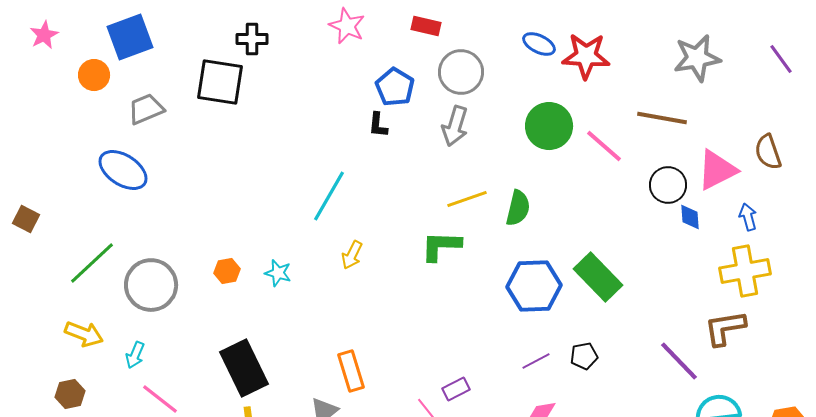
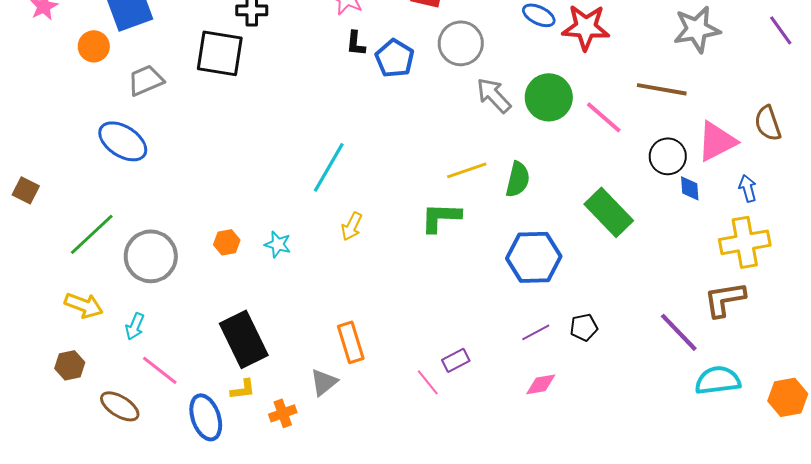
black L-shape: (378, 125) -> (356, 43), moved
gray arrow: (455, 126) -> (494, 95), moved, turned 120
green rectangle: (598, 277) -> (609, 212), moved

